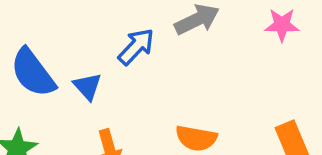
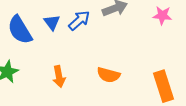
blue triangle: (88, 86) -> (52, 22), moved

